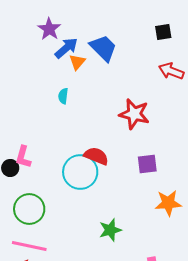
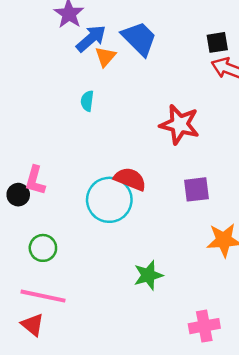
black square: (163, 32) -> (217, 42), moved
green circle: (29, 209) -> (43, 248), size x0.7

